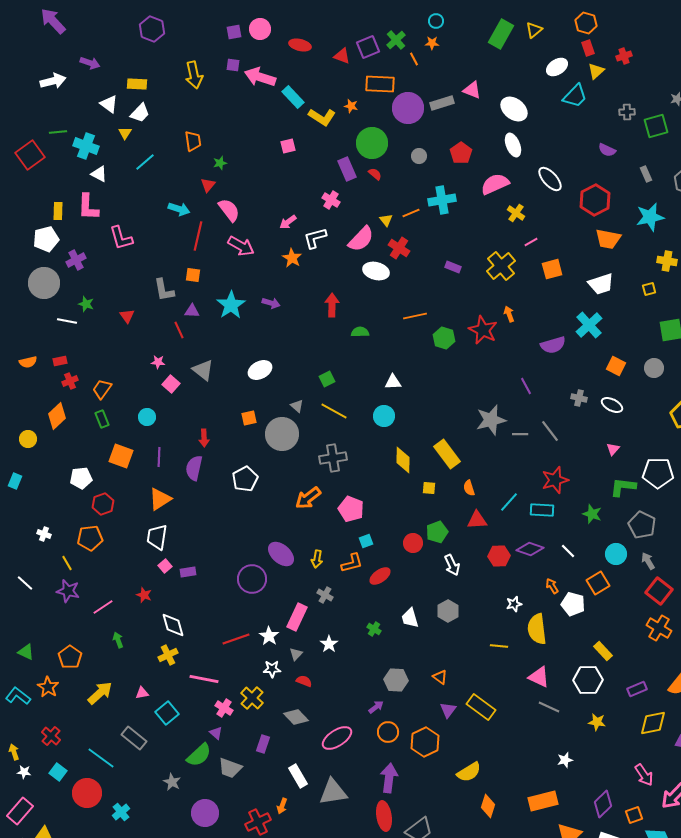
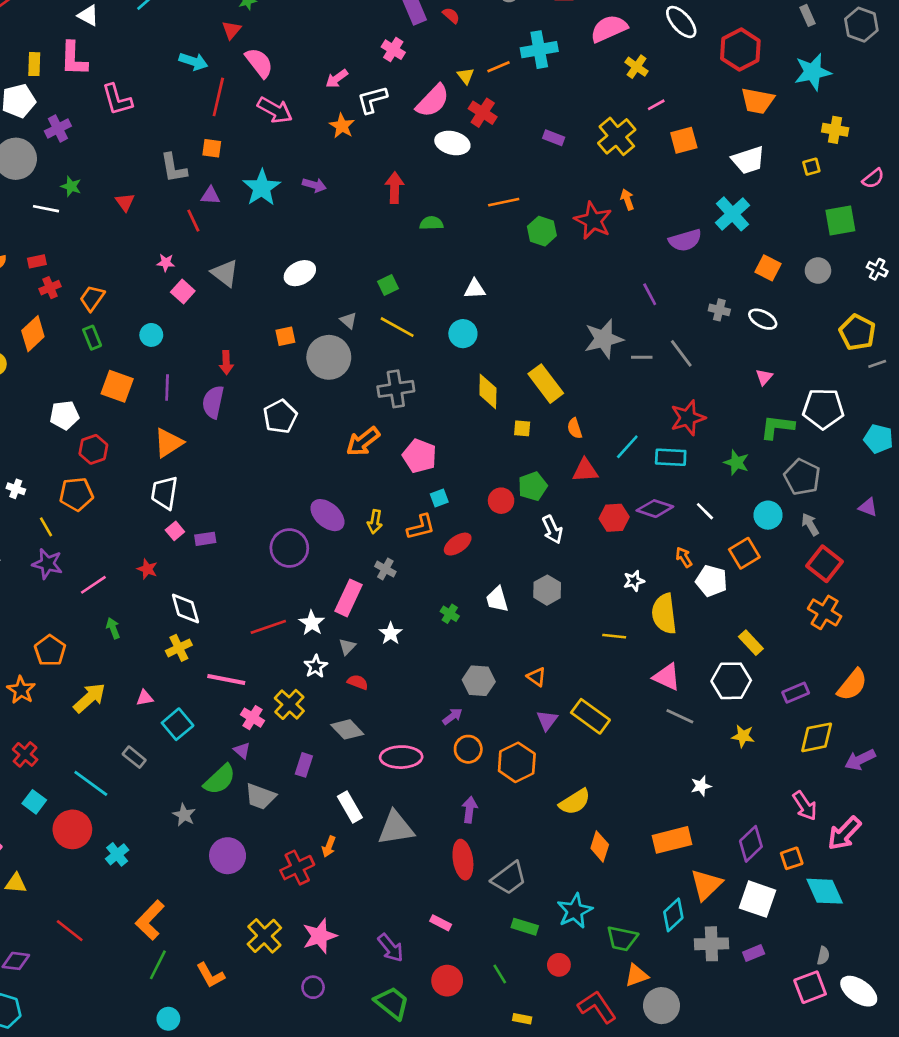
white star: (272, 669) -> (316, 666), turned -30
gray rectangle: (134, 738) -> (134, 757), size x0.7
pink ellipse: (337, 738) -> (401, 757), turned 32
purple arrow: (389, 778) -> (470, 810), size x0.7

